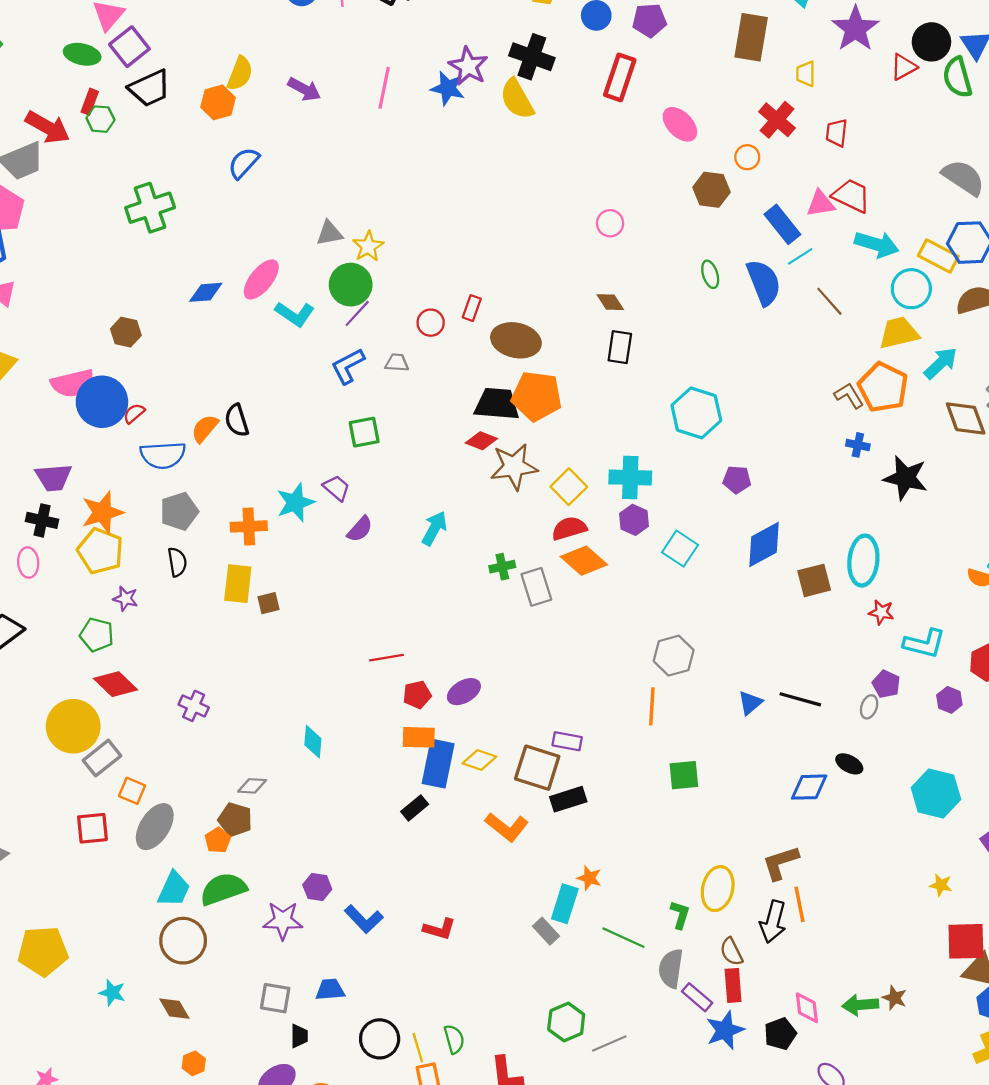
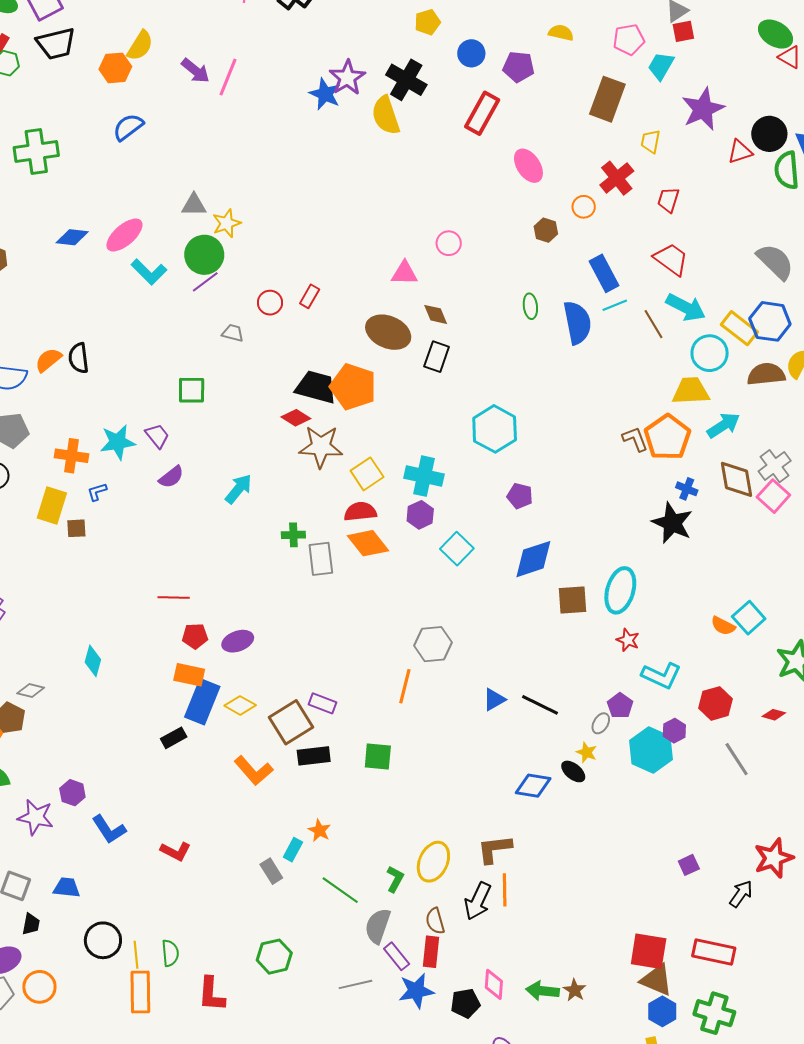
pink line: (384, 88) -> (228, 77), moved
brown hexagon: (711, 190) -> (546, 230), size x0.7
pink triangle: (821, 204) -> (404, 273), moved
brown line: (829, 301) -> (653, 324), moved
brown ellipse: (516, 340) -> (388, 332), moved
blue L-shape: (348, 366) -> (97, 492), moved, size x0.6
blue cross: (858, 445) -> (687, 489), moved
brown square: (537, 768) -> (291, 722), turned 30
green square: (684, 775) -> (378, 756), moved
cyan hexagon: (936, 793) -> (651, 750), moved
yellow star: (941, 885) -> (587, 752), moved
cyan rectangle: (565, 904) -> (293, 850), size x0.7
gray line: (609, 1043) -> (355, 984), moved

